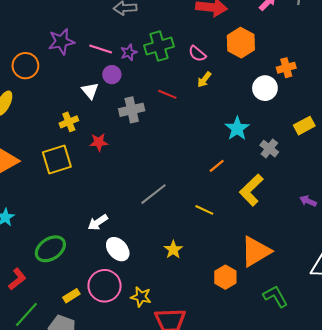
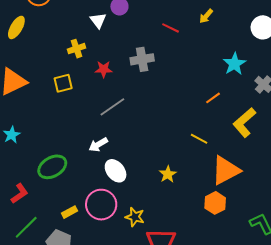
gray cross: (132, 110) -> (142, 59), moved
yellow square: (57, 159) -> (63, 83), size x0.7
gray line: (153, 194) -> (112, 107), moved
orange triangle: (256, 251) -> (226, 170), moved

